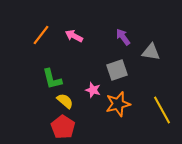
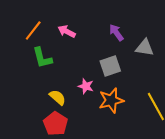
green L-shape: (52, 79) -> (42, 58), moved

